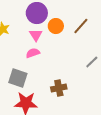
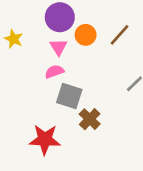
gray square: (18, 78) -> (69, 96), moved
brown cross: (59, 88) -> (90, 119), turned -35

